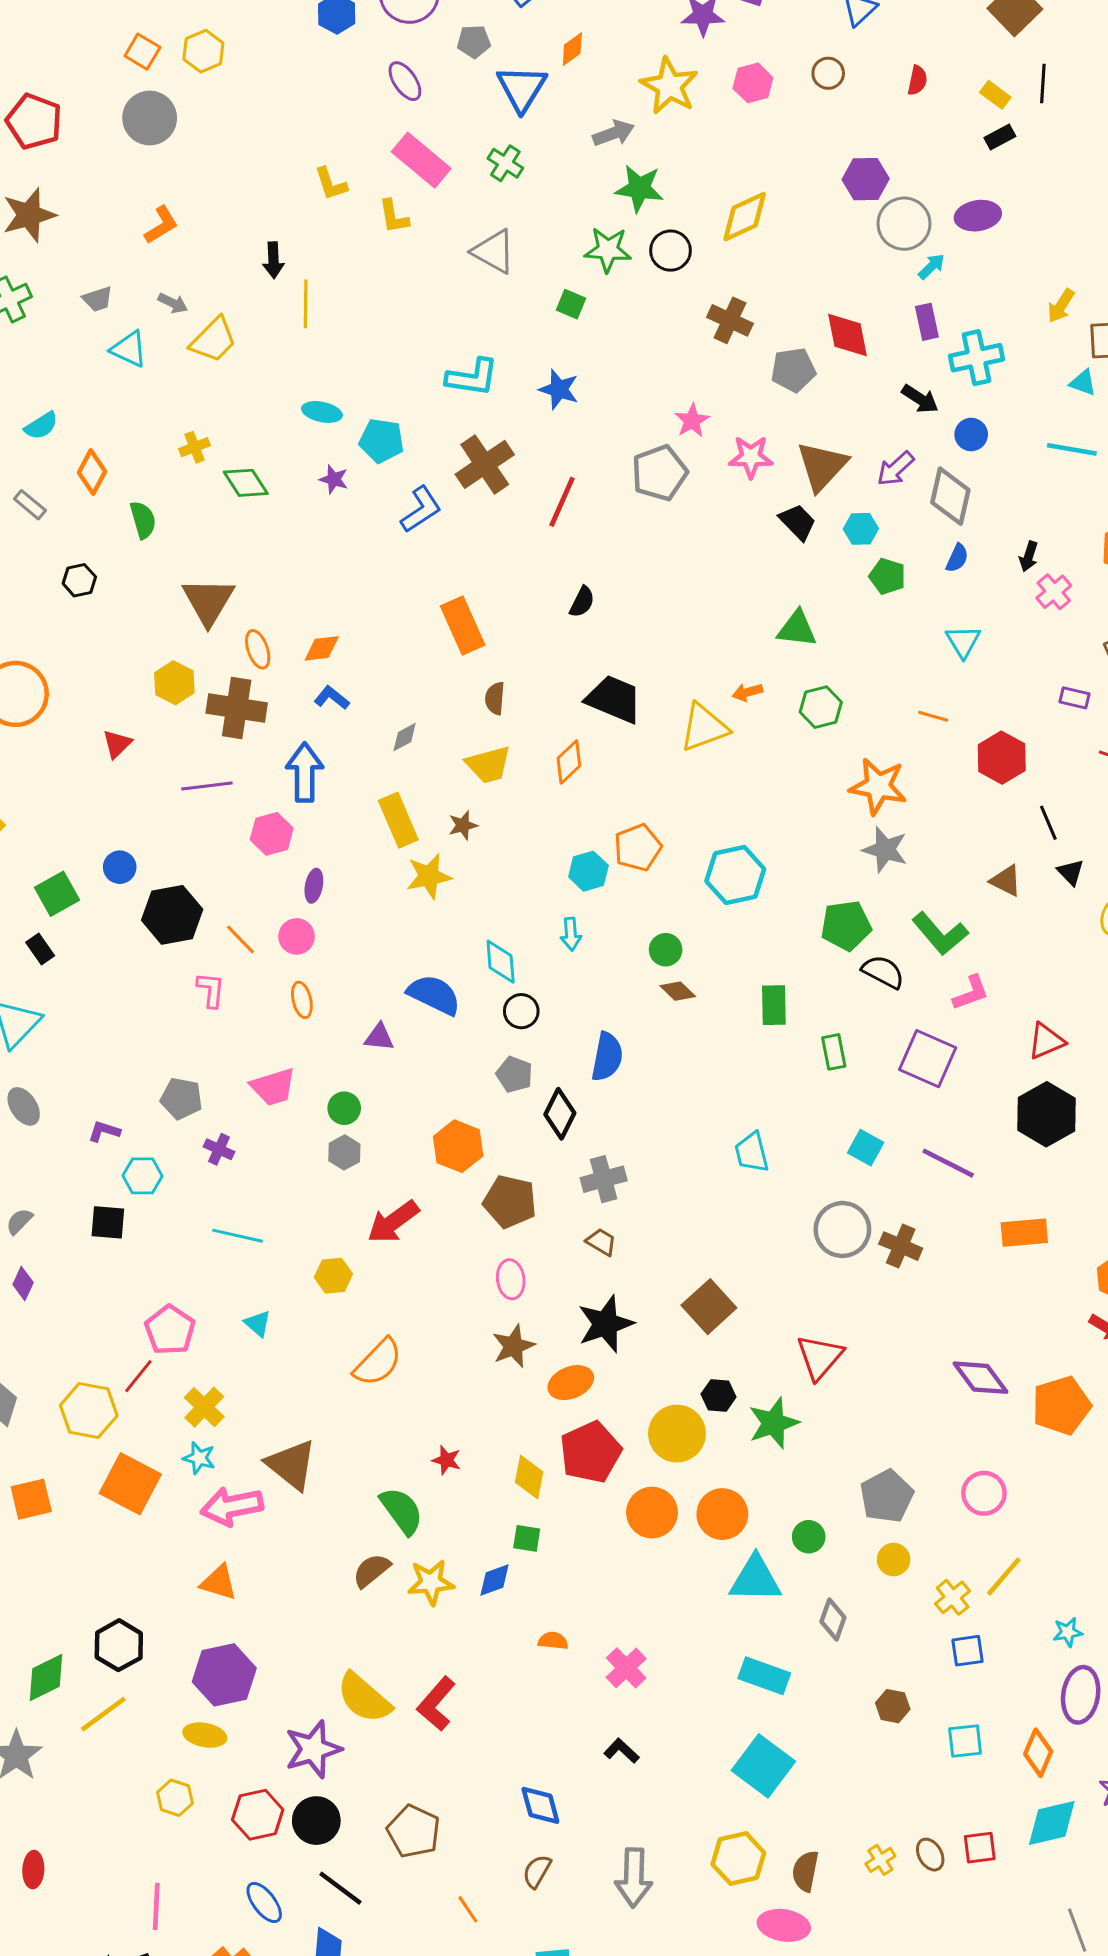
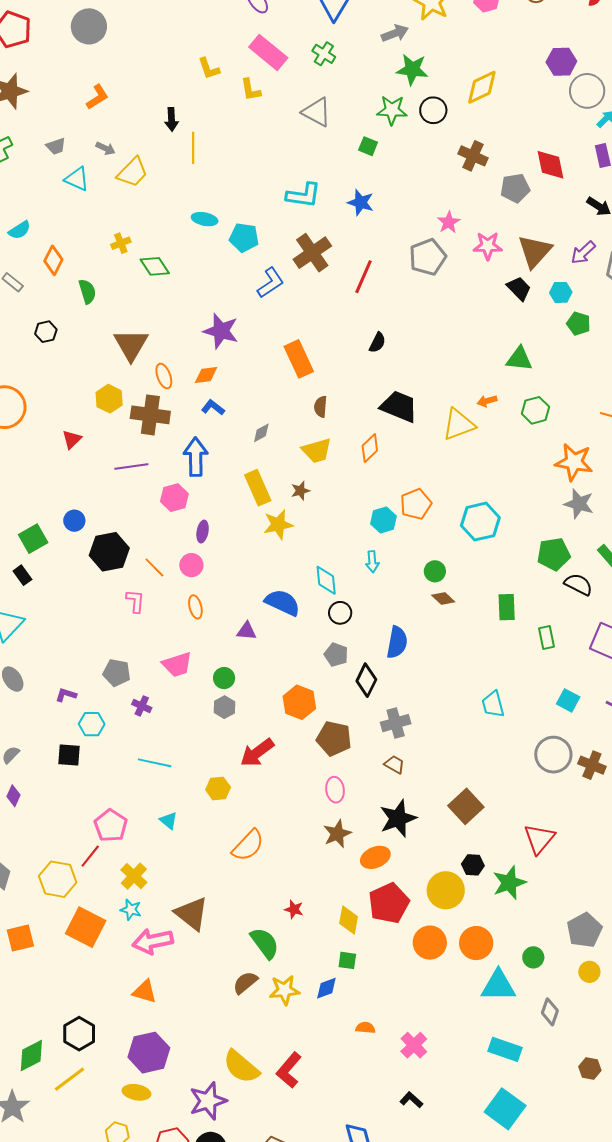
purple star: (334, 479) -> (221, 331), moved, size x1.8

